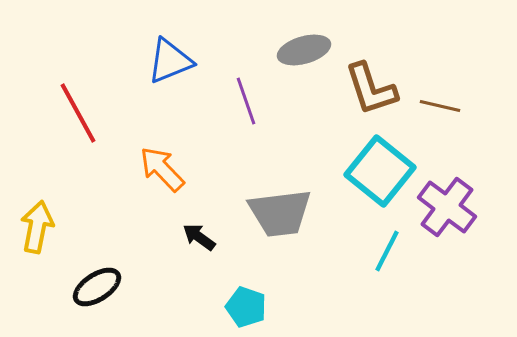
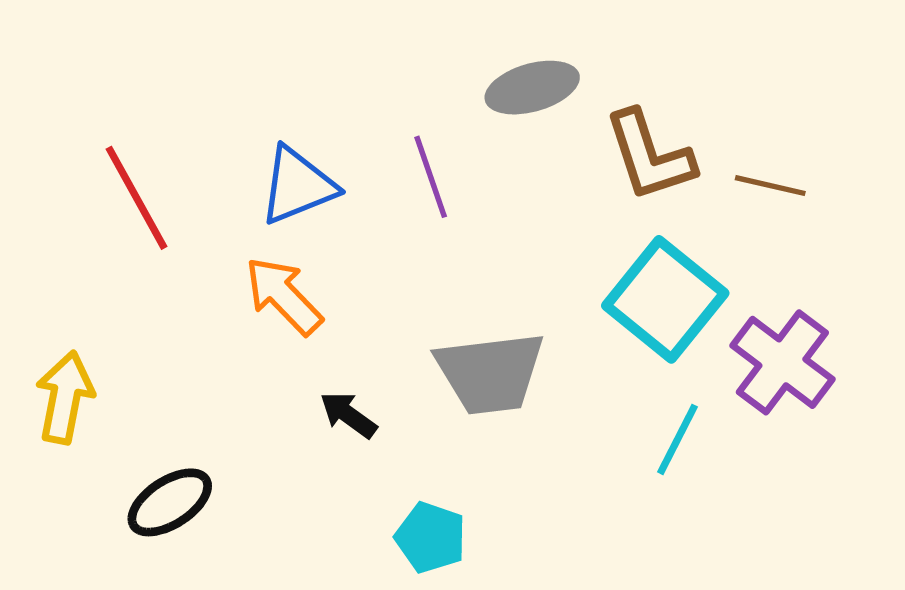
blue triangle: (170, 61) -> (298, 186), moved

